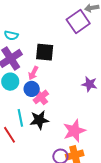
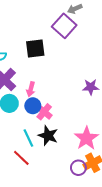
black square: (45, 52) -> (35, 48), moved
black star: (39, 120) -> (48, 136), turned -30

